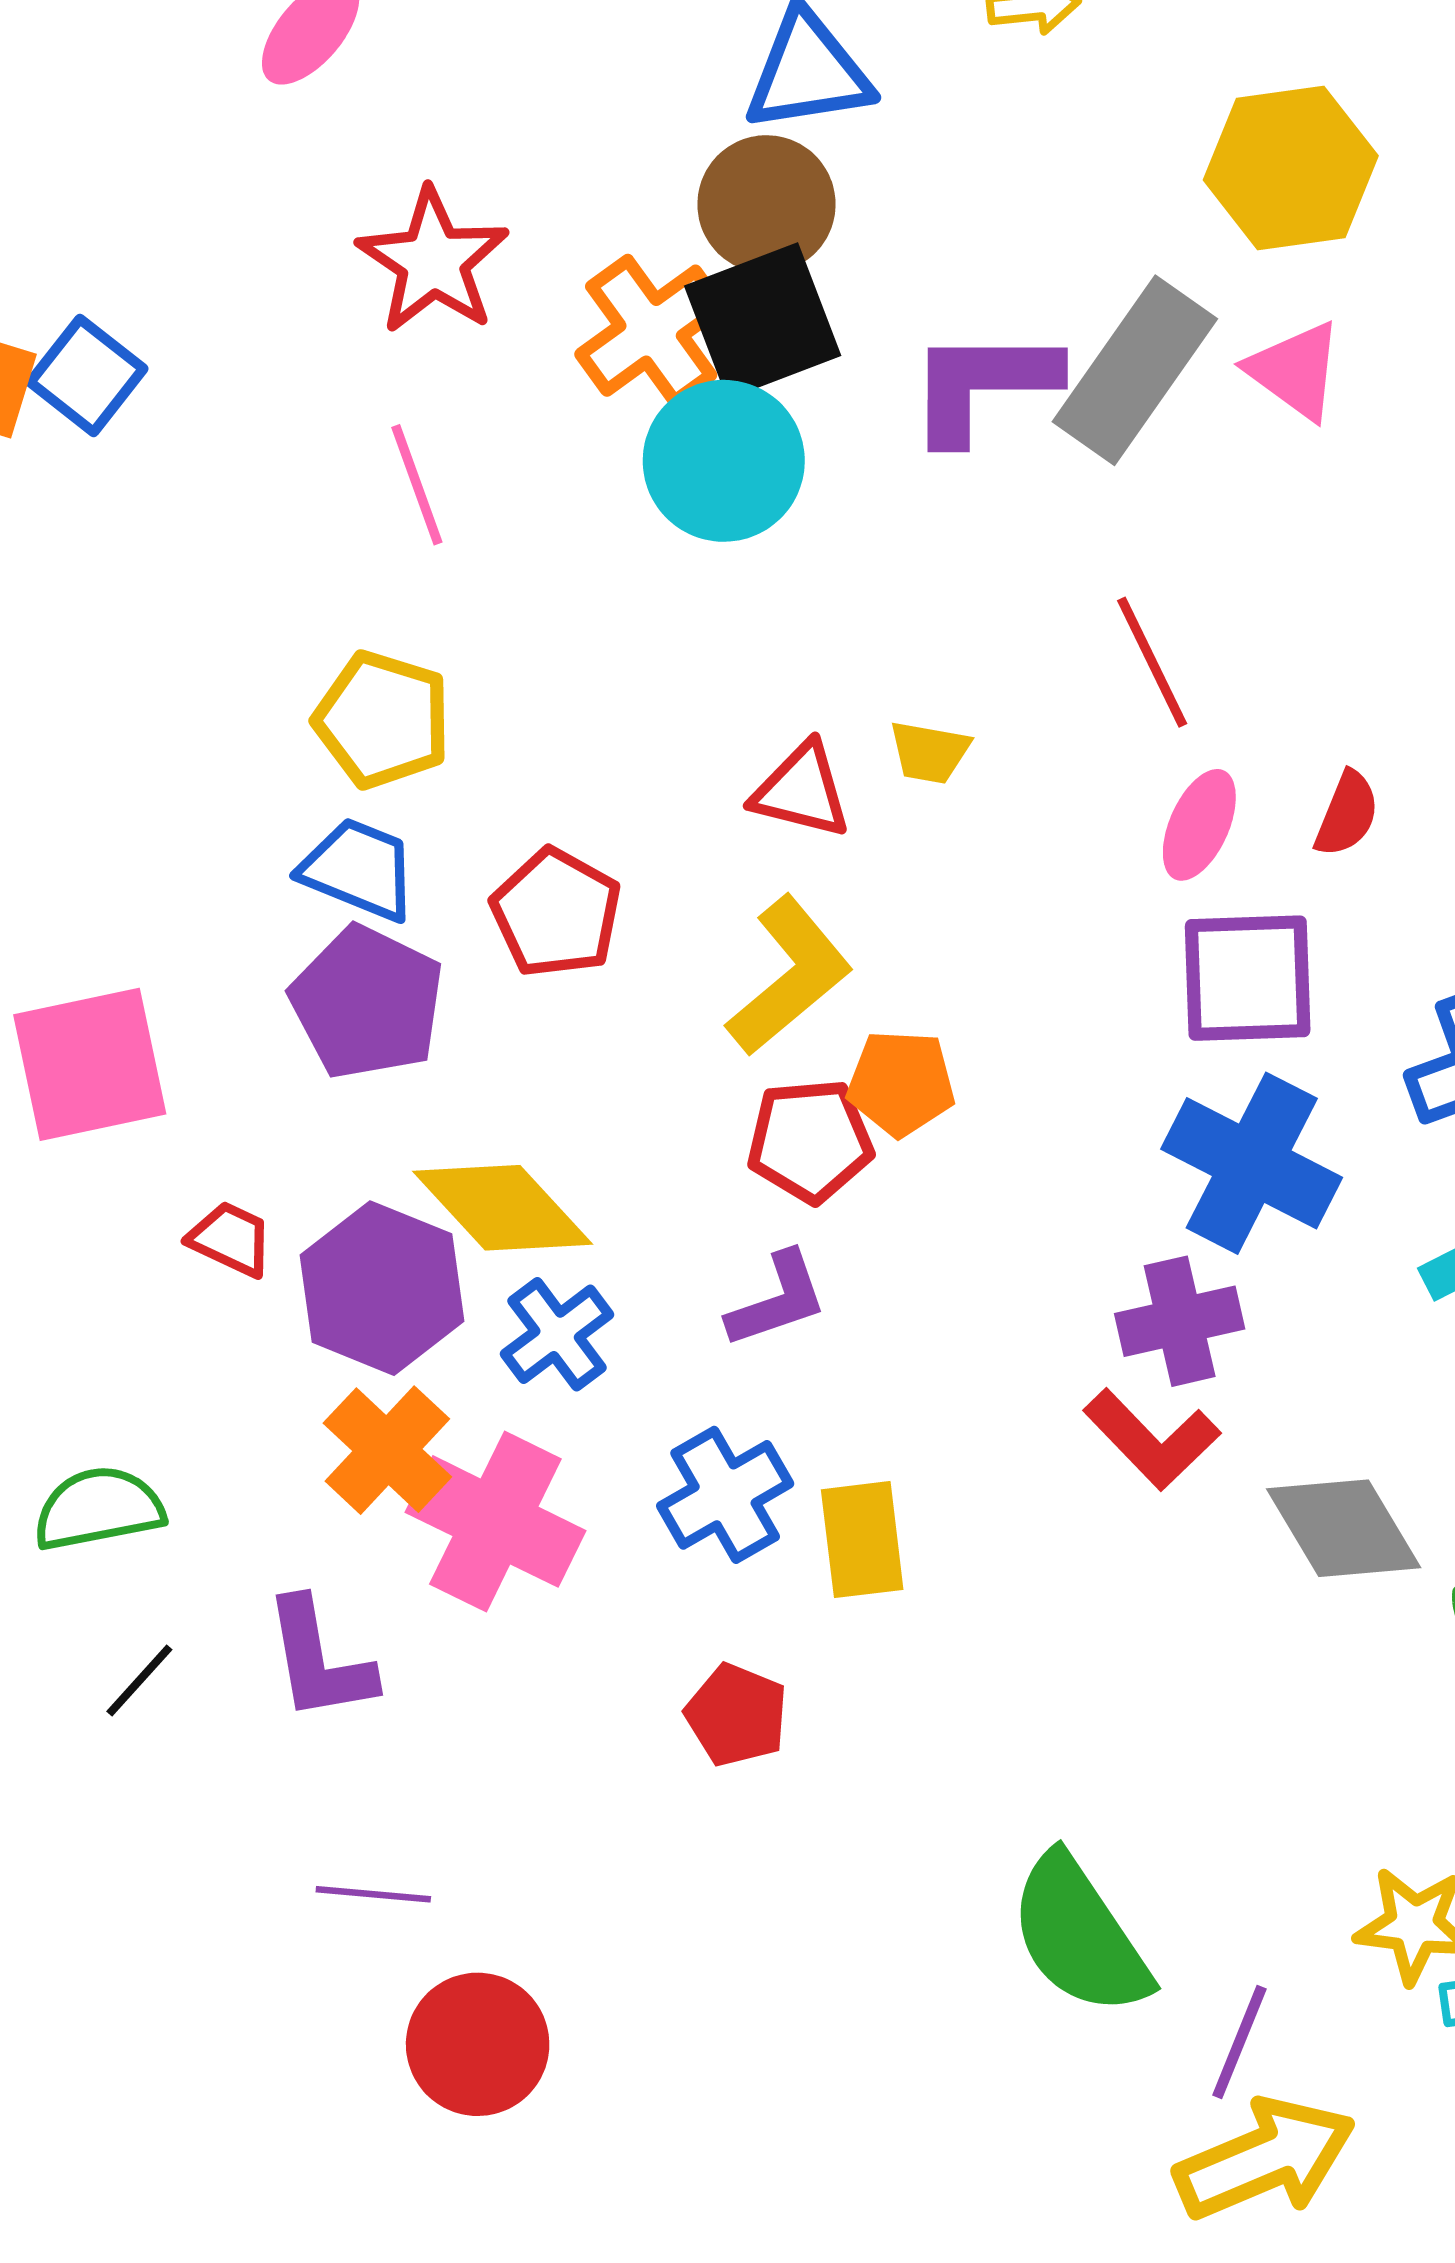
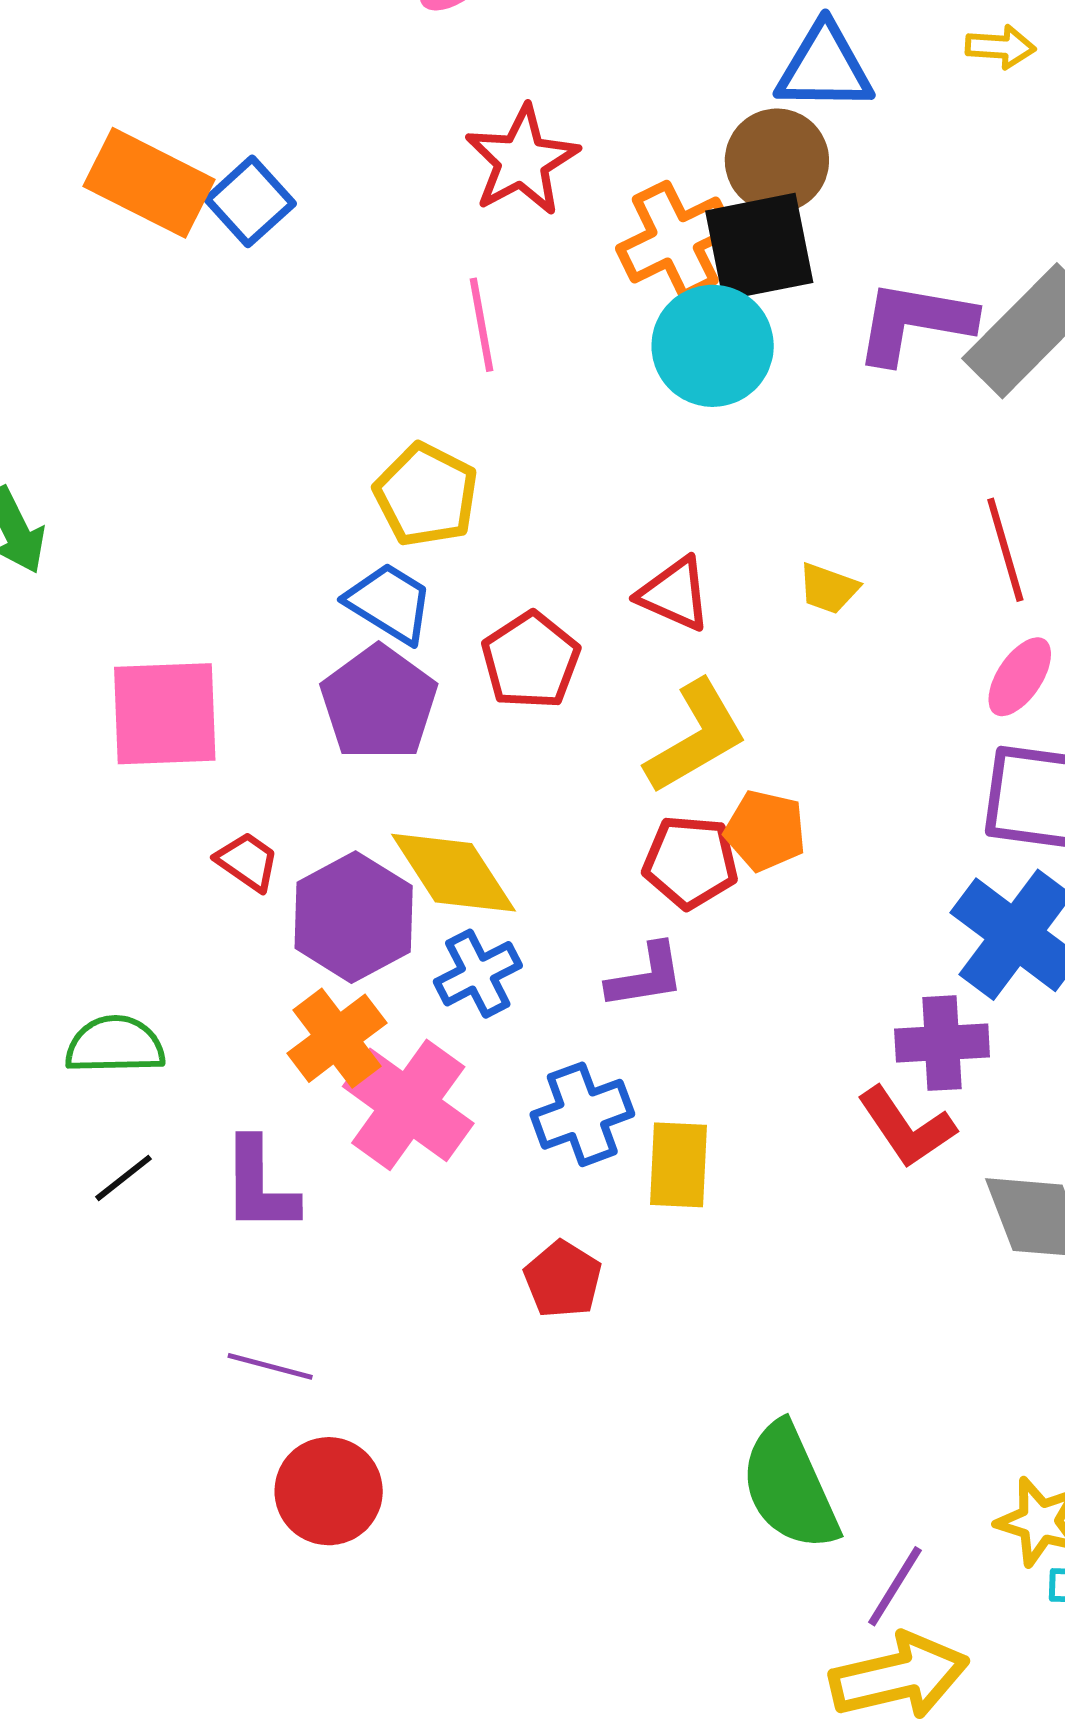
red triangle: (802, 791) -> (674, 594), moved

